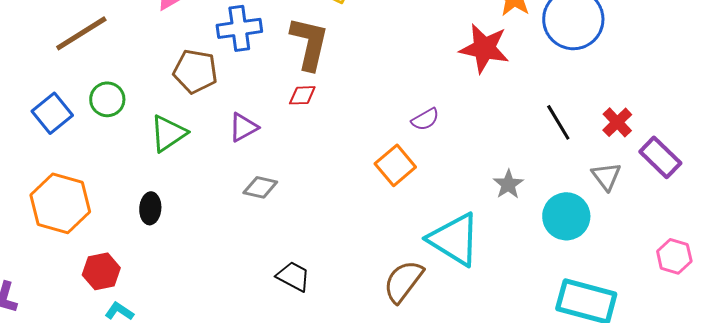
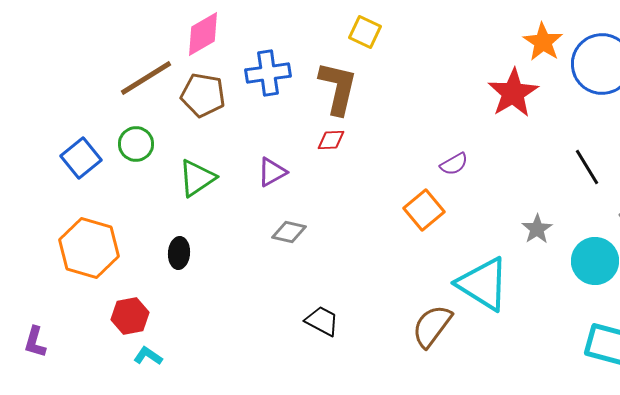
brown line: (81, 33) -> (146, 78), moved
red star: (484, 48) -> (513, 93), turned 30
brown pentagon: (195, 71) -> (203, 95), moved

